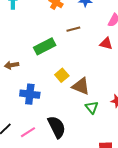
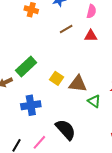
brown line: (73, 29) -> (66, 29), moved
green rectangle: (45, 46) -> (26, 66), moved

